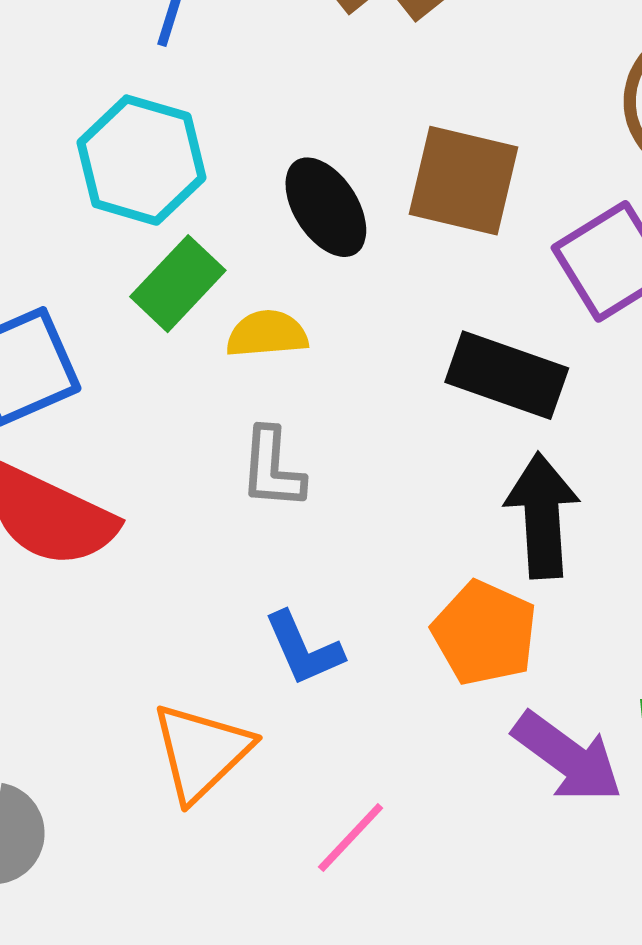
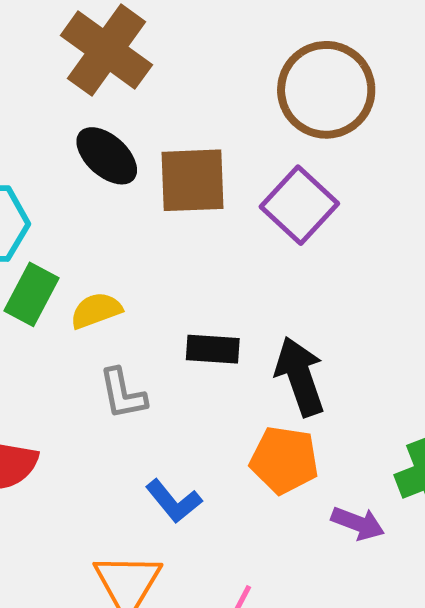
black ellipse: (326, 207) -> (107, 156), moved
black rectangle: (507, 375) -> (213, 349), moved, size x0.7
purple arrow: (568, 757) -> (358, 523), size x0.7

